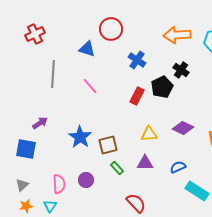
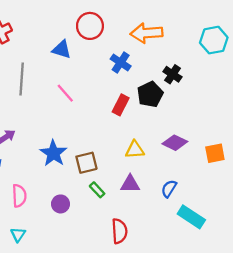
orange arrow: (177, 35) -> (147, 33), moved
blue semicircle: (178, 167) -> (169, 189), turned -35
pink semicircle: (59, 184) -> (19, 196), moved
red semicircle: (136, 203) -> (119, 231), turned 40

